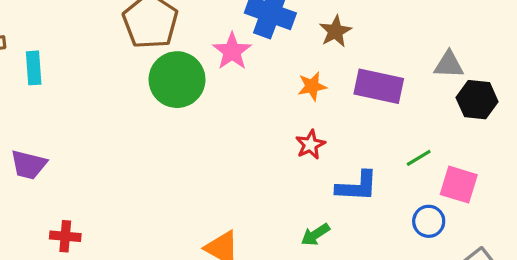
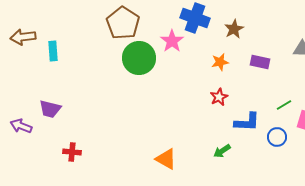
purple rectangle: (379, 86) -> (260, 62), size x0.7
blue circle: (429, 221) -> (277, 137), moved

